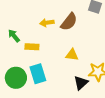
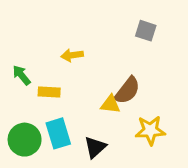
brown semicircle: (69, 22) -> (127, 91), moved
black triangle: (81, 83) -> (95, 147), moved

